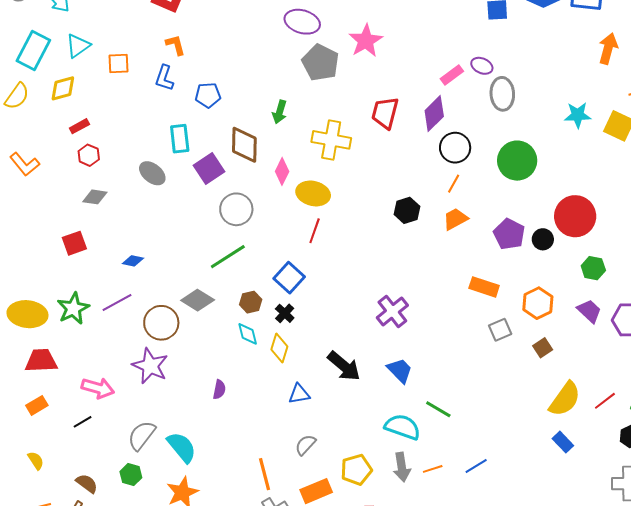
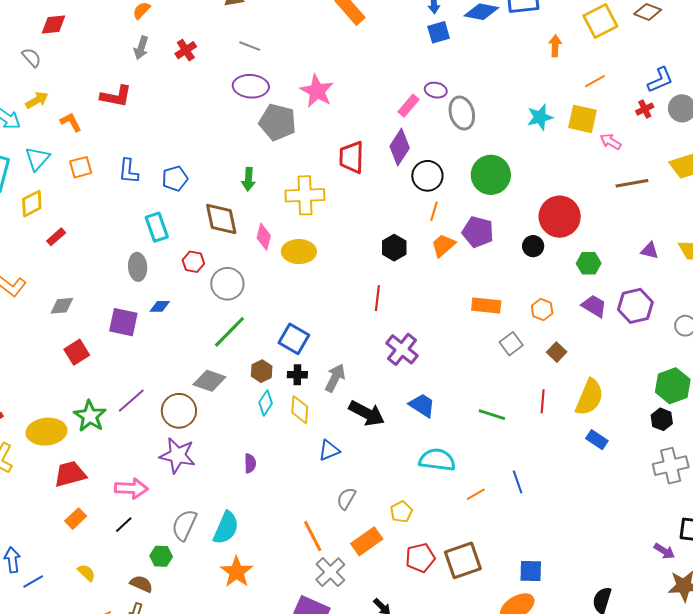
orange L-shape: (175, 45) -> (71, 122), moved
orange arrow: (608, 49) -> (555, 46), size x0.7
red hexagon: (89, 155) -> (193, 262), moved
purple square: (209, 169) -> (123, 322), moved, turned -32
gray ellipse: (152, 173) -> (138, 267), turned 60
gray diamond: (95, 197) -> (62, 306), moved
red line: (315, 231) -> (377, 298), moved
purple pentagon: (509, 234) -> (478, 232), moved
blue diamond: (133, 261) -> (160, 306), moved
orange hexagon: (538, 303) -> (542, 309), size x0.7
black cross: (285, 313) -> (297, 375), turned -30
cyan diamond: (248, 334) -> (266, 403), turned 60
red line: (605, 401) -> (543, 401), moved, turned -35
green line: (438, 409) -> (492, 415), moved
cyan semicircle: (182, 447) -> (226, 528), turned 76
blue line: (476, 466) -> (518, 482), turned -65
gray arrow: (402, 467) -> (335, 378), moved, turned -132
yellow pentagon: (356, 470) -> (401, 512), size x0.7
green hexagon: (131, 475) -> (161, 556), moved

